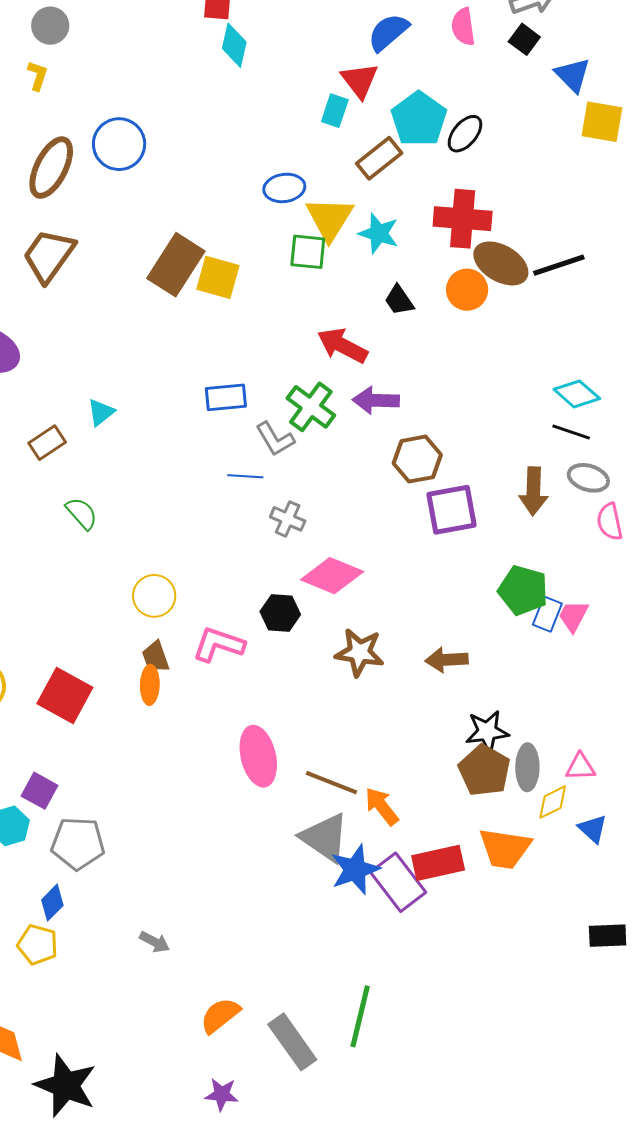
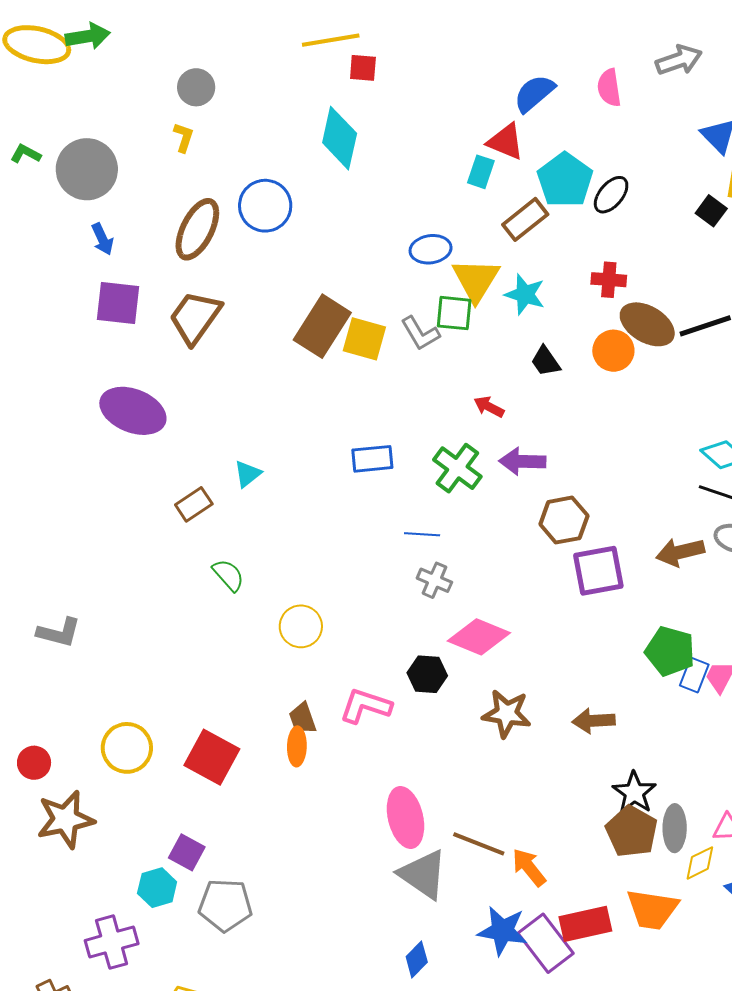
black square: (524, 39) -> (711, 211), moved
cyan diamond: (234, 45) -> (340, 138), moved, size x1.4
red triangle: (360, 80) -> (506, 142), turned -30
red cross: (463, 219) -> (609, 280), size x0.6
red arrow: (342, 346) -> (489, 407), size x0.6
gray L-shape: (275, 439) -> (420, 333), moved
blue line: (245, 476) -> (422, 534), moved
brown arrow: (533, 491) -> (680, 552), turned 75
yellow circle: (154, 596) -> (301, 626), moved
black star: (487, 732) -> (634, 792), turned -30
gray triangle: (325, 838) -> (423, 874), moved
blue star: (355, 869) -> (502, 931), turned 30
blue diamond: (52, 903) -> (417, 959), moved

